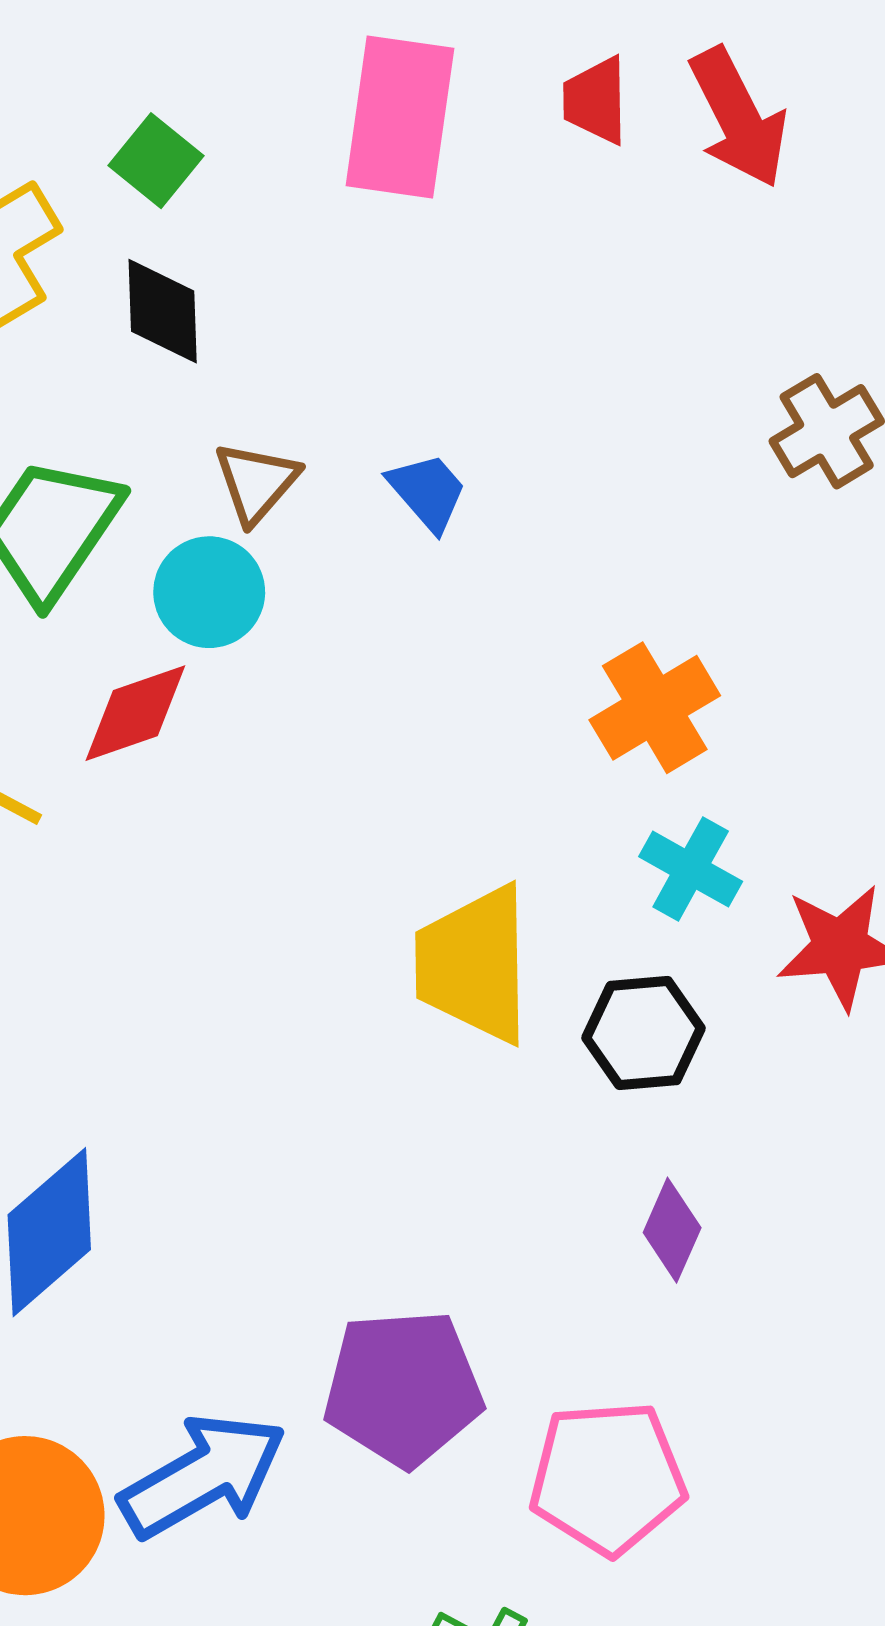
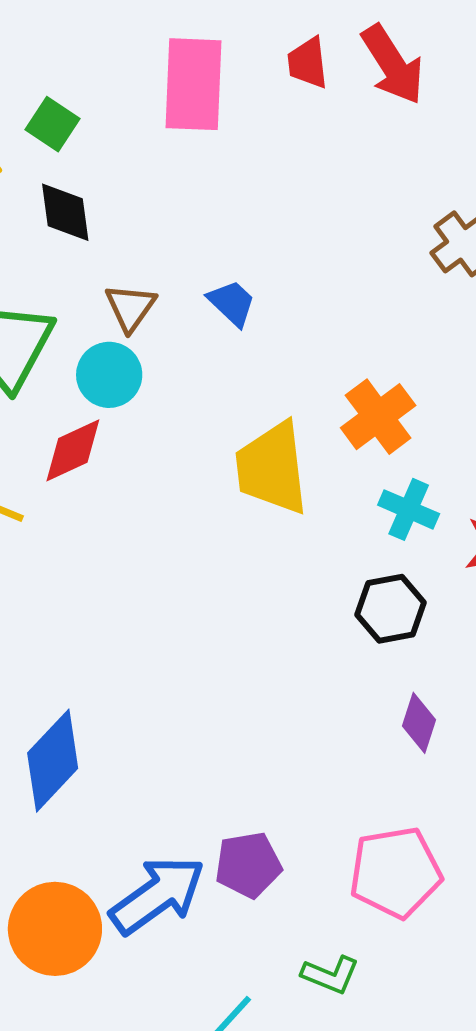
yellow trapezoid: (474, 964) -> (272, 468), moved
purple pentagon: (403, 1388) -> (248, 865), moved, size x0.7

